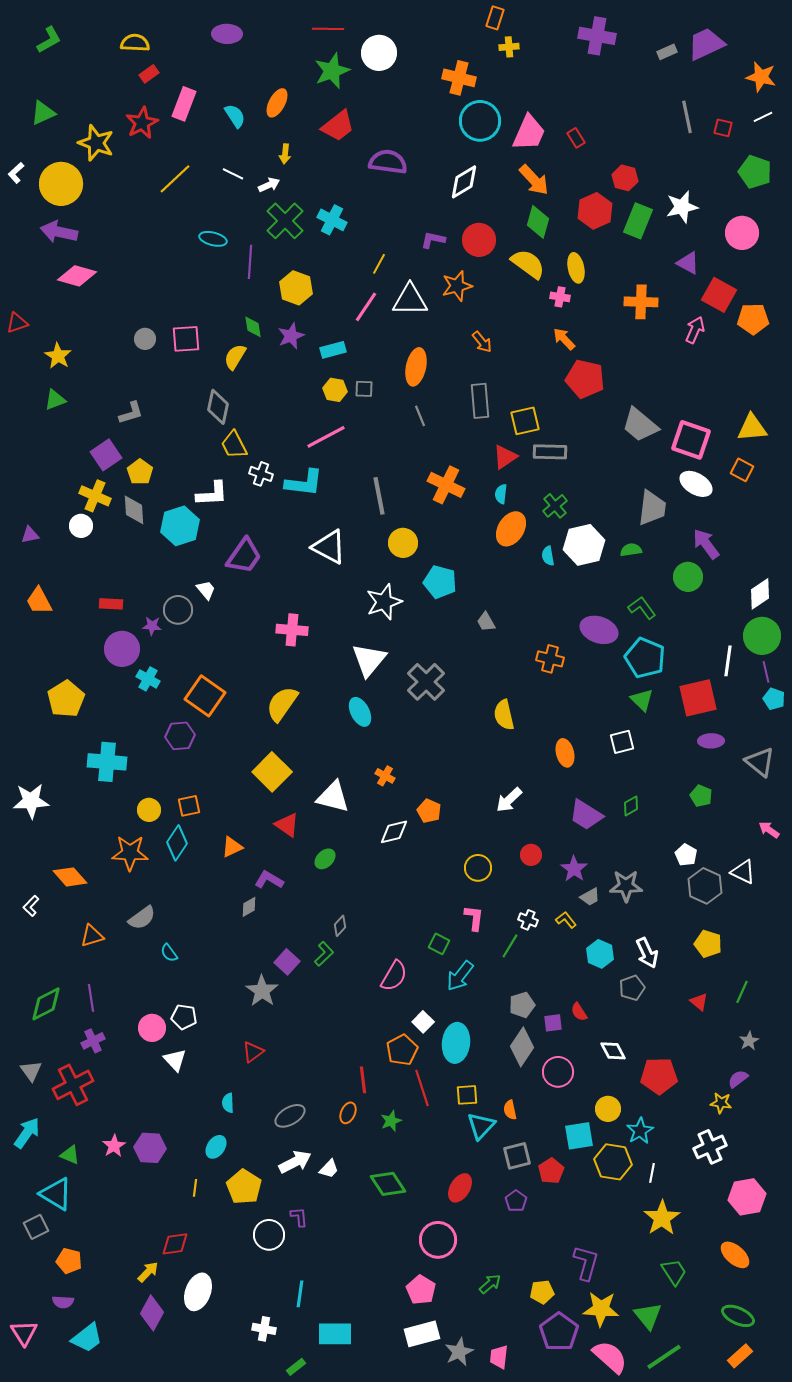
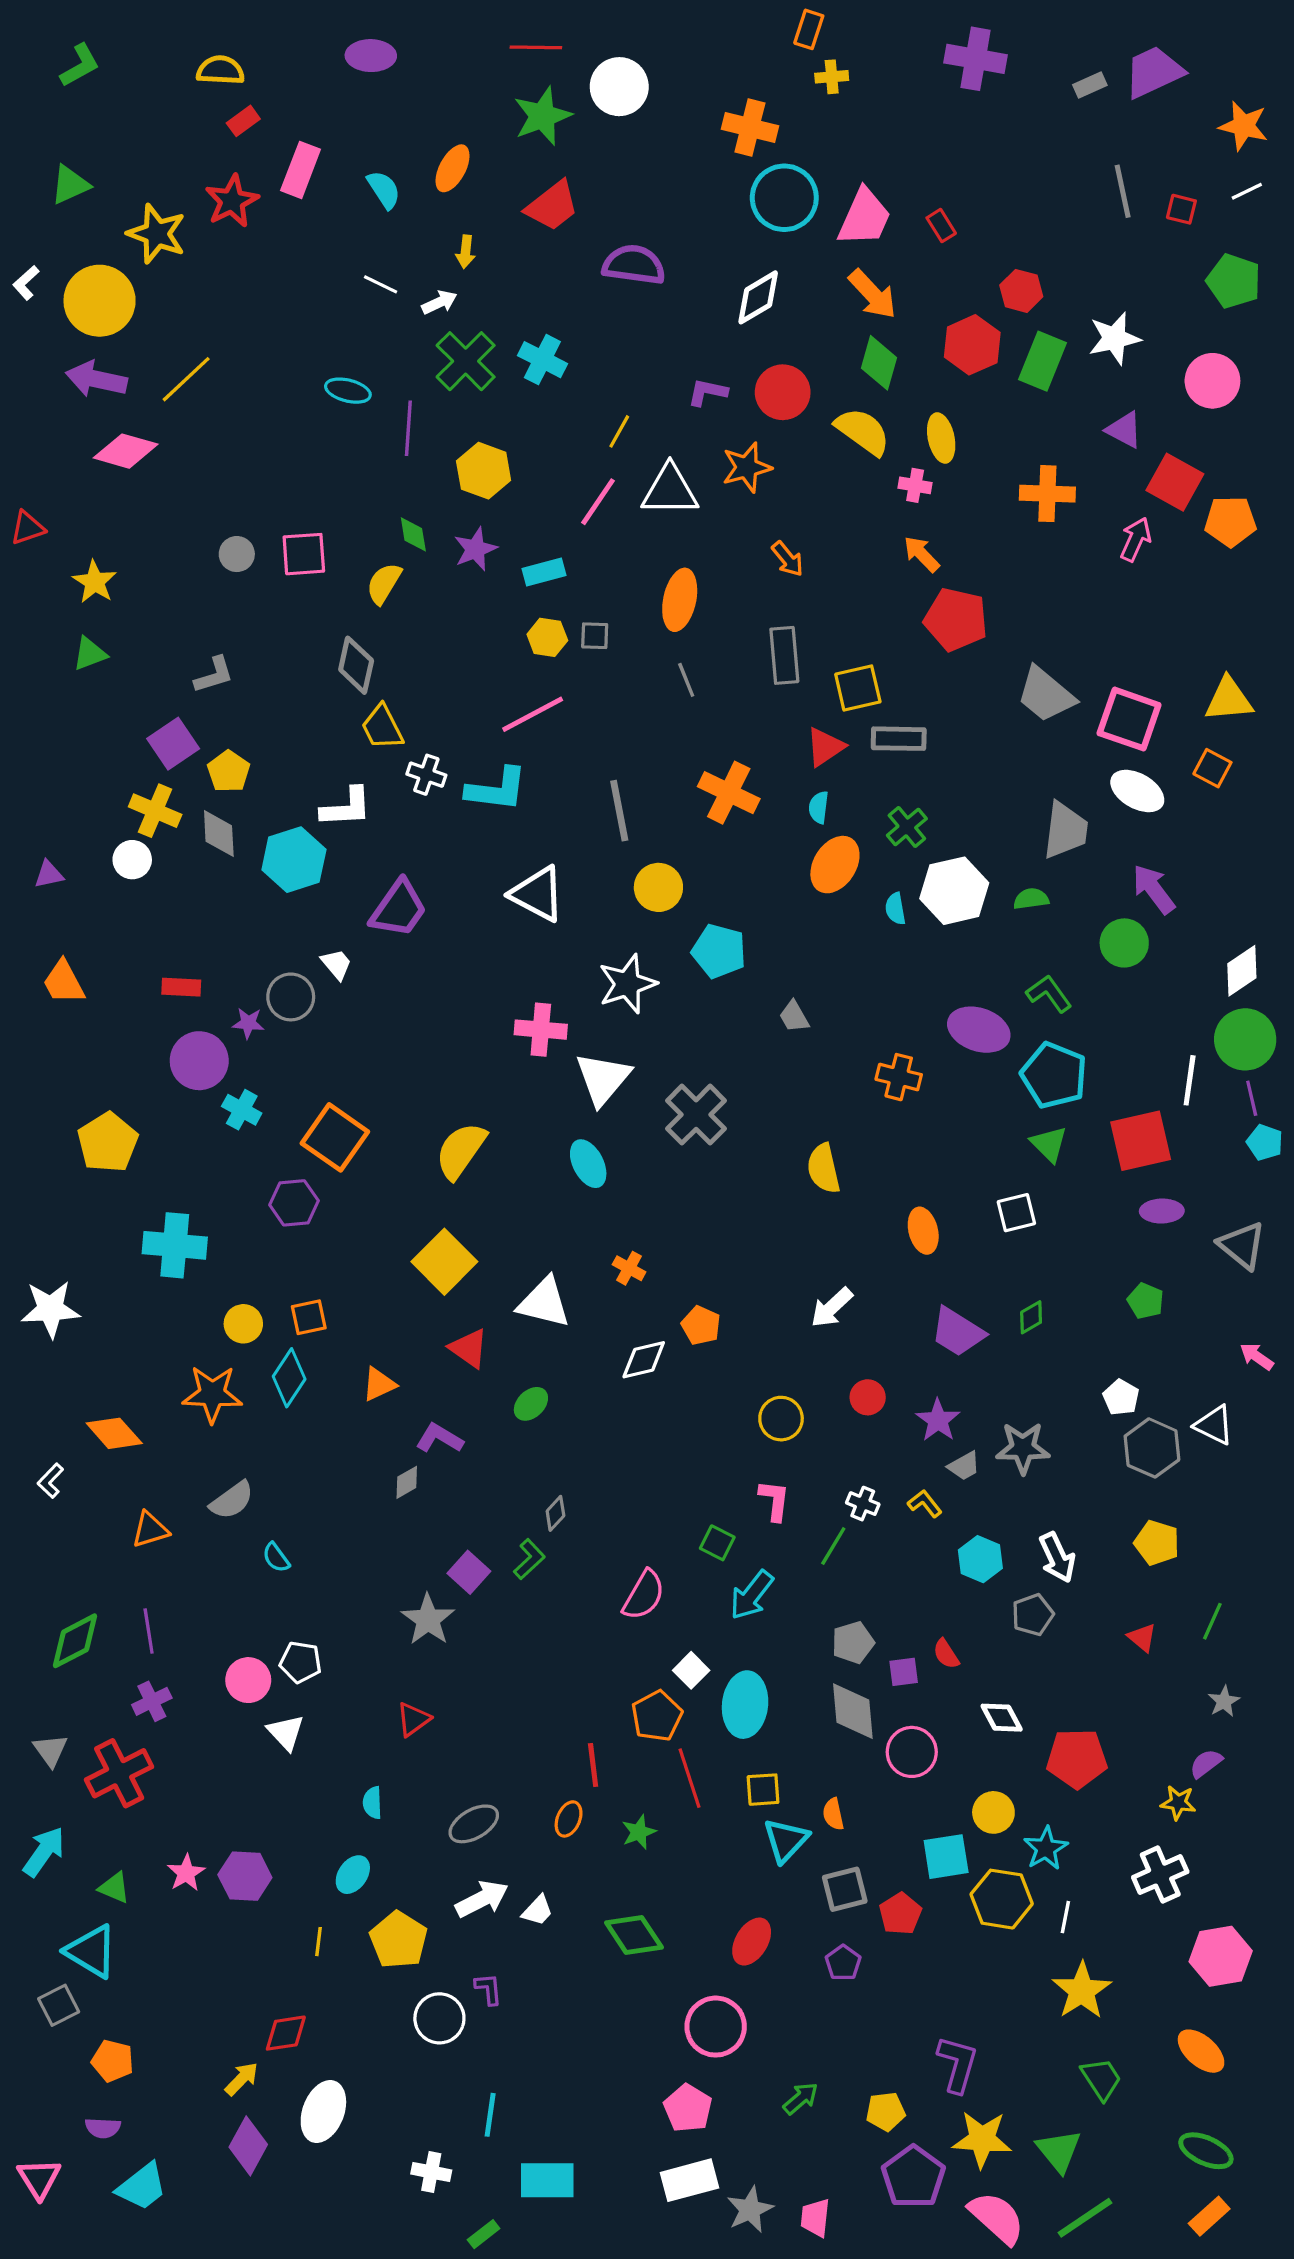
yellow line: (175, 179) -> (186, 379), moved
pink cross: (292, 630) -> (541, 1030), moved
gray diamond: (522, 1047) -> (853, 1711), turned -39

